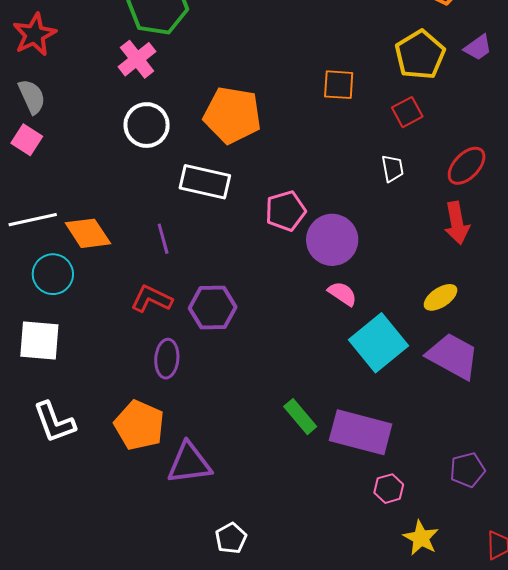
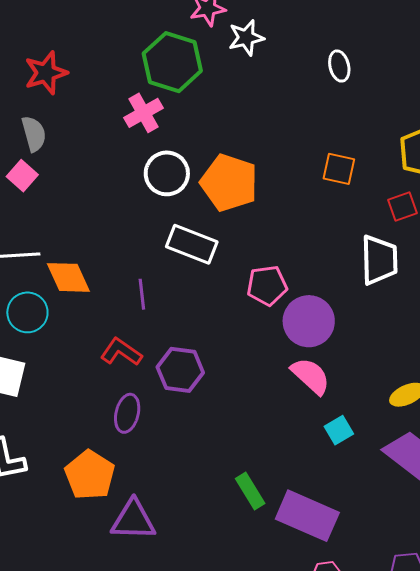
white circle: (147, 125) -> (167, 173), moved
white trapezoid: (393, 168) -> (379, 260), size x1.8
pink semicircle: (342, 294) -> (311, 376), size x1.4
cyan square: (379, 343) -> (339, 430), size x0.5

